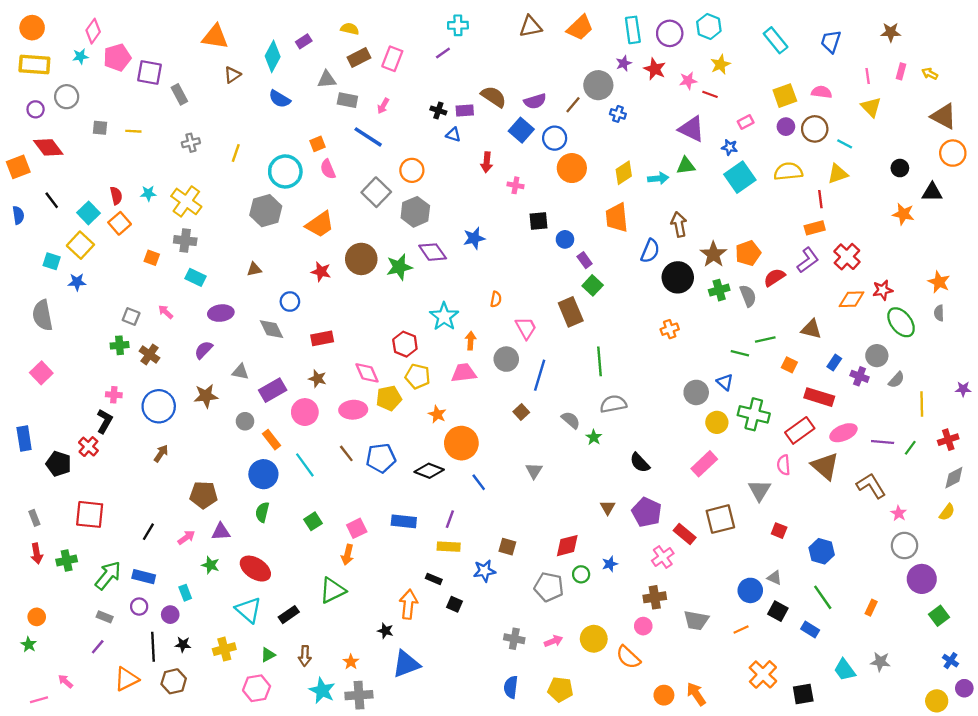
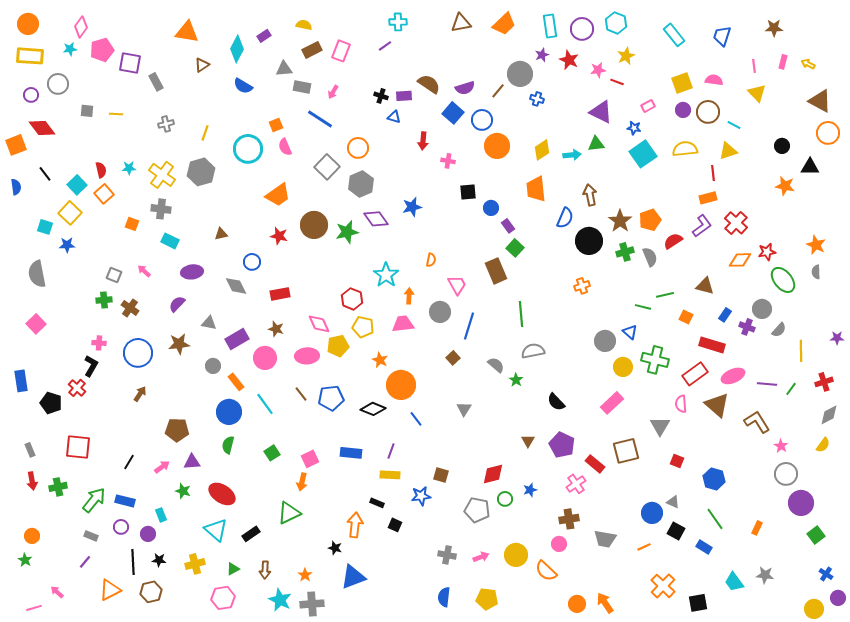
gray hexagon: (266, 211) -> (201, 172), moved

